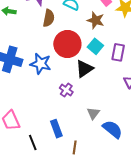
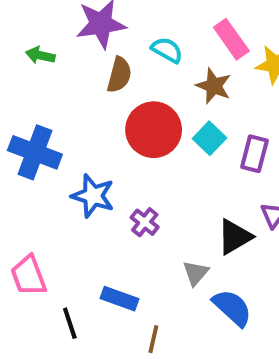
blue star: (40, 64) -> (93, 196), moved
black triangle: (84, 69) -> (235, 237), moved
blue rectangle: (56, 129) -> (119, 299), turned -54

